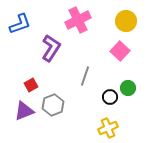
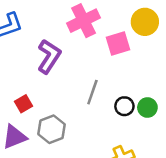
pink square: (120, 51) -> (118, 44), moved, turned 30
black circle: (110, 97) -> (124, 106), moved

